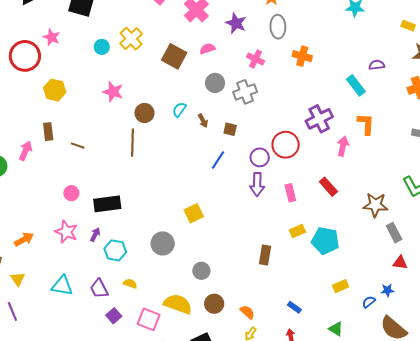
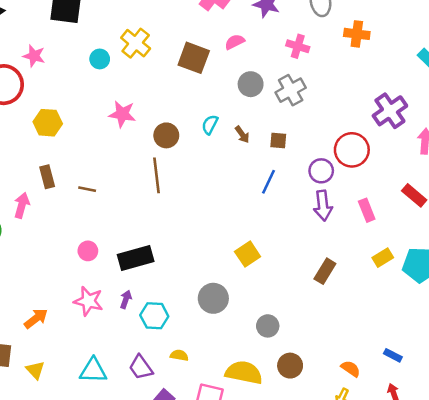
brown rectangle: (265, 255) -> (325, 271), moved, turned 30
orange semicircle: (247, 312) -> (351, 369), moved

